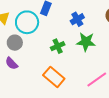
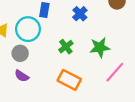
green star: (86, 42) -> (100, 47), moved

